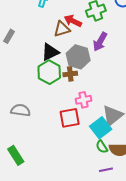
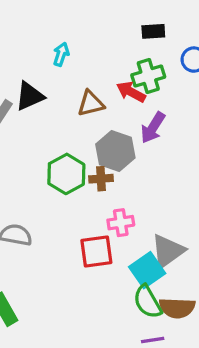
red arrow: (73, 21) -> (131, 92), moved
black triangle: (50, 52) -> (30, 96), moved
green semicircle: (102, 147) -> (147, 302), size x1.5

